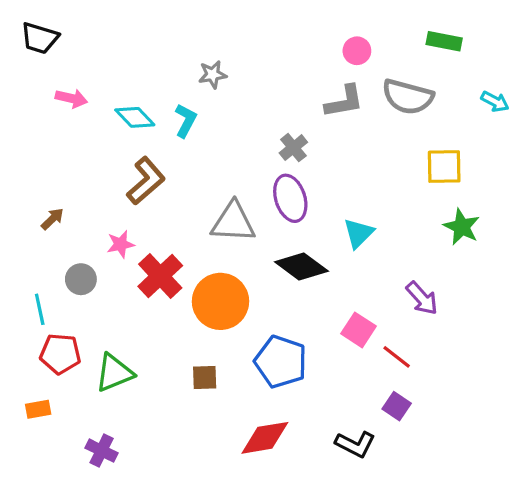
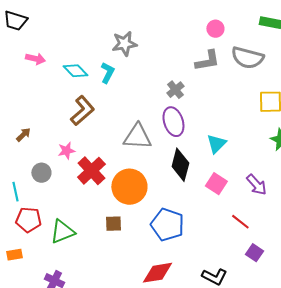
gray star: (213, 75) -> (124, 44), size x1.4
black diamond: (301, 266) -> (180, 165), turned 68
pink square: (359, 330) -> (216, 184), moved
brown square: (205, 378) -> (113, 224), moved
purple square: (397, 406) -> (254, 253), moved

